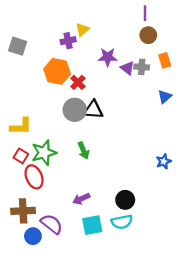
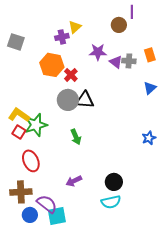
brown circle: (148, 35) -> (119, 25), moved
yellow L-shape: (21, 126) -> (19, 115), turned -145
green star: (44, 153) -> (36, 125), moved
red square: (21, 156) -> (19, 132), moved
blue star: (164, 161) -> (149, 138), moved
cyan square: (92, 225) -> (57, 216), moved

